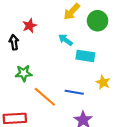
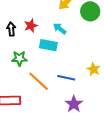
red star: (30, 26) -> (31, 26), moved
cyan rectangle: (85, 56) -> (48, 45), moved

